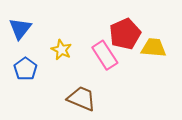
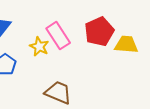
pink rectangle: (105, 55) -> (58, 36), moved

